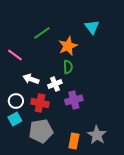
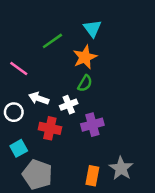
cyan triangle: (92, 27) -> (92, 28), moved
green semicircle: (68, 67) -> (85, 83), turned 32
white circle: (16, 101) -> (14, 112), moved
gray pentagon: (41, 131) -> (37, 175), moved, turned 30

